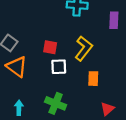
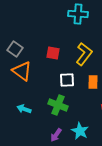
white square: (59, 67) -> (67, 80), moved
cyan arrow: (19, 108) -> (24, 109), turned -72

